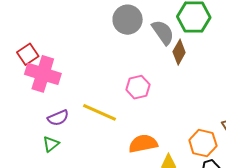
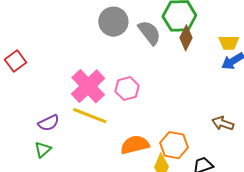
brown diamond: (179, 52) -> (186, 38), moved
pink cross: (43, 74) -> (88, 86), moved, turned 32
orange hexagon: (203, 143) -> (174, 145), moved

